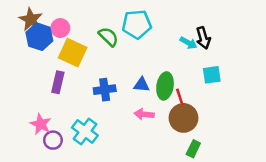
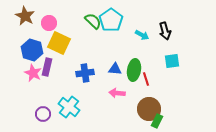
cyan pentagon: (137, 24) -> (111, 20), turned -30
blue hexagon: (39, 37) -> (32, 50), moved
green semicircle: (108, 37) -> (93, 21), moved
cyan arrow: (188, 43) -> (142, 35), moved
brown circle: (183, 118) -> (149, 109), moved
pink star: (41, 124) -> (33, 73), moved

